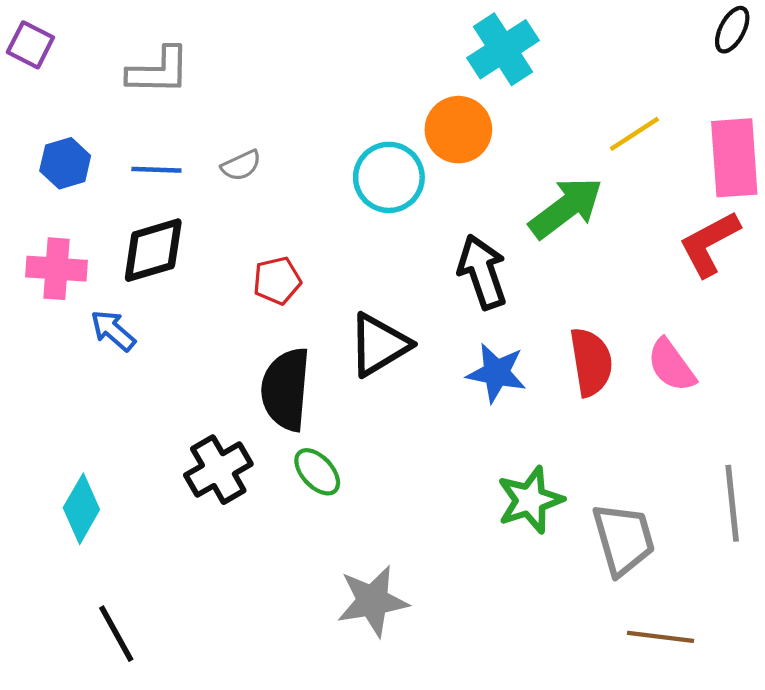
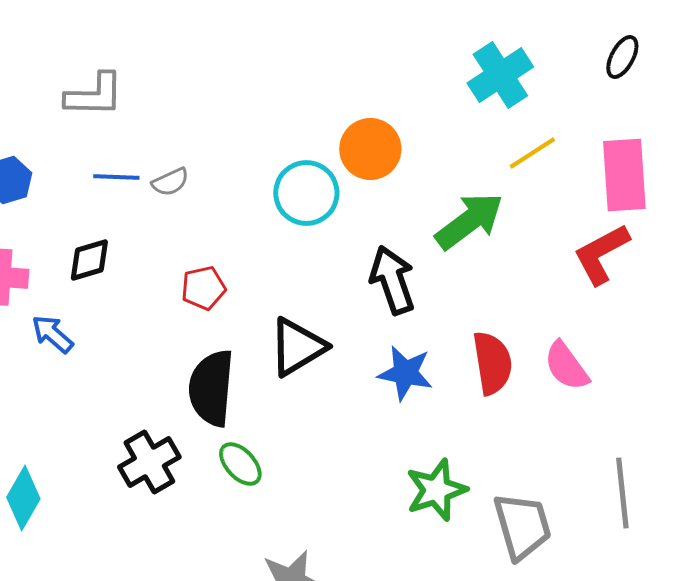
cyan cross: (503, 49) -> (500, 75), moved
blue line: (156, 170) -> (116, 177), moved
black diamond: (153, 250) -> (89, 260), size x0.7

